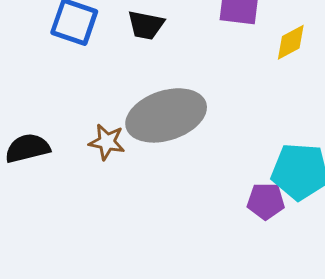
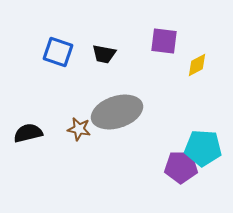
purple pentagon: (266, 201) -> (181, 167), size x1.4

